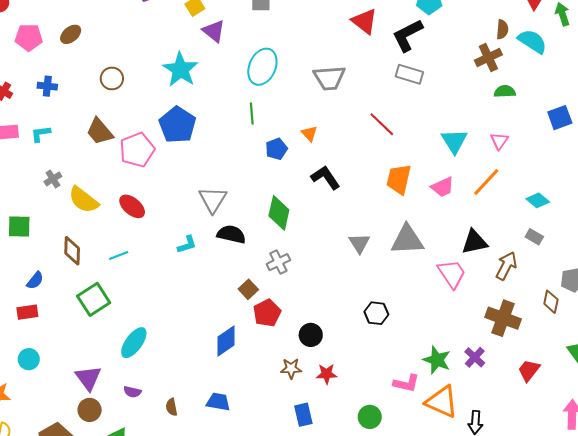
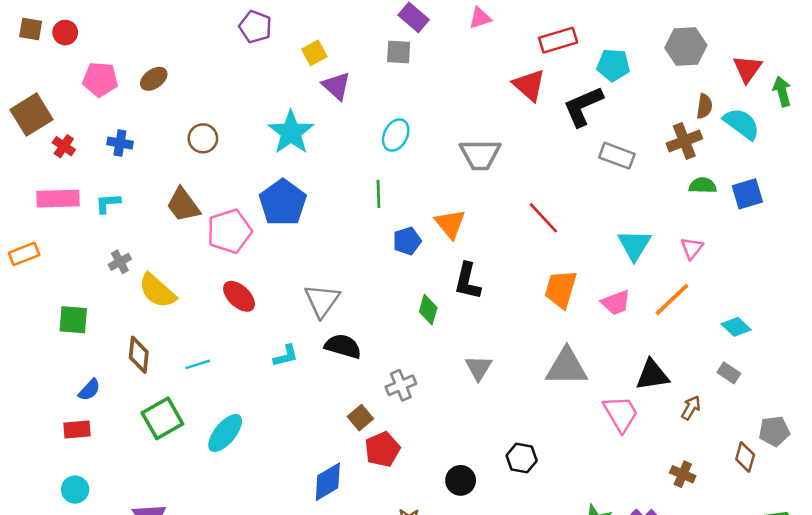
cyan ellipse: (262, 67) -> (396, 135), size x0.7
gray rectangle: (409, 74) -> (617, 156), moved
blue square: (560, 118) -> (747, 194), moved
orange triangle: (309, 134) -> (450, 224), size x1.5
black L-shape: (326, 177) -> (467, 281), turned -136
red ellipse: (132, 206) -> (239, 296), moved
green diamond: (279, 213) -> (428, 310), moved, size x0.7
gray triangle: (359, 243) -> (479, 368), moved
brown arrow: (506, 266) -> (691, 408), size x0.7
brown cross: (503, 318) -> (683, 474), size x0.6
black circle: (311, 335) -> (461, 480), moved
cyan ellipse: (134, 343) -> (225, 433), moved

